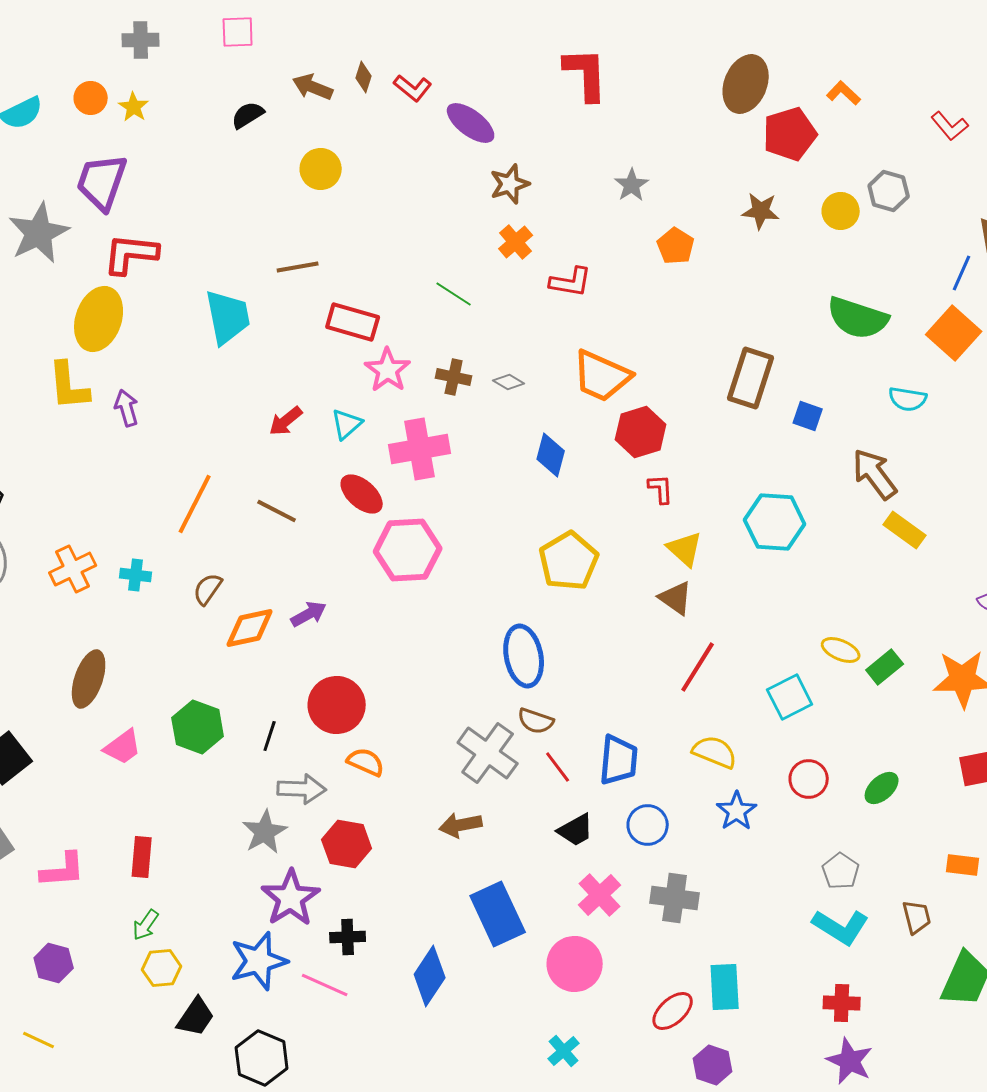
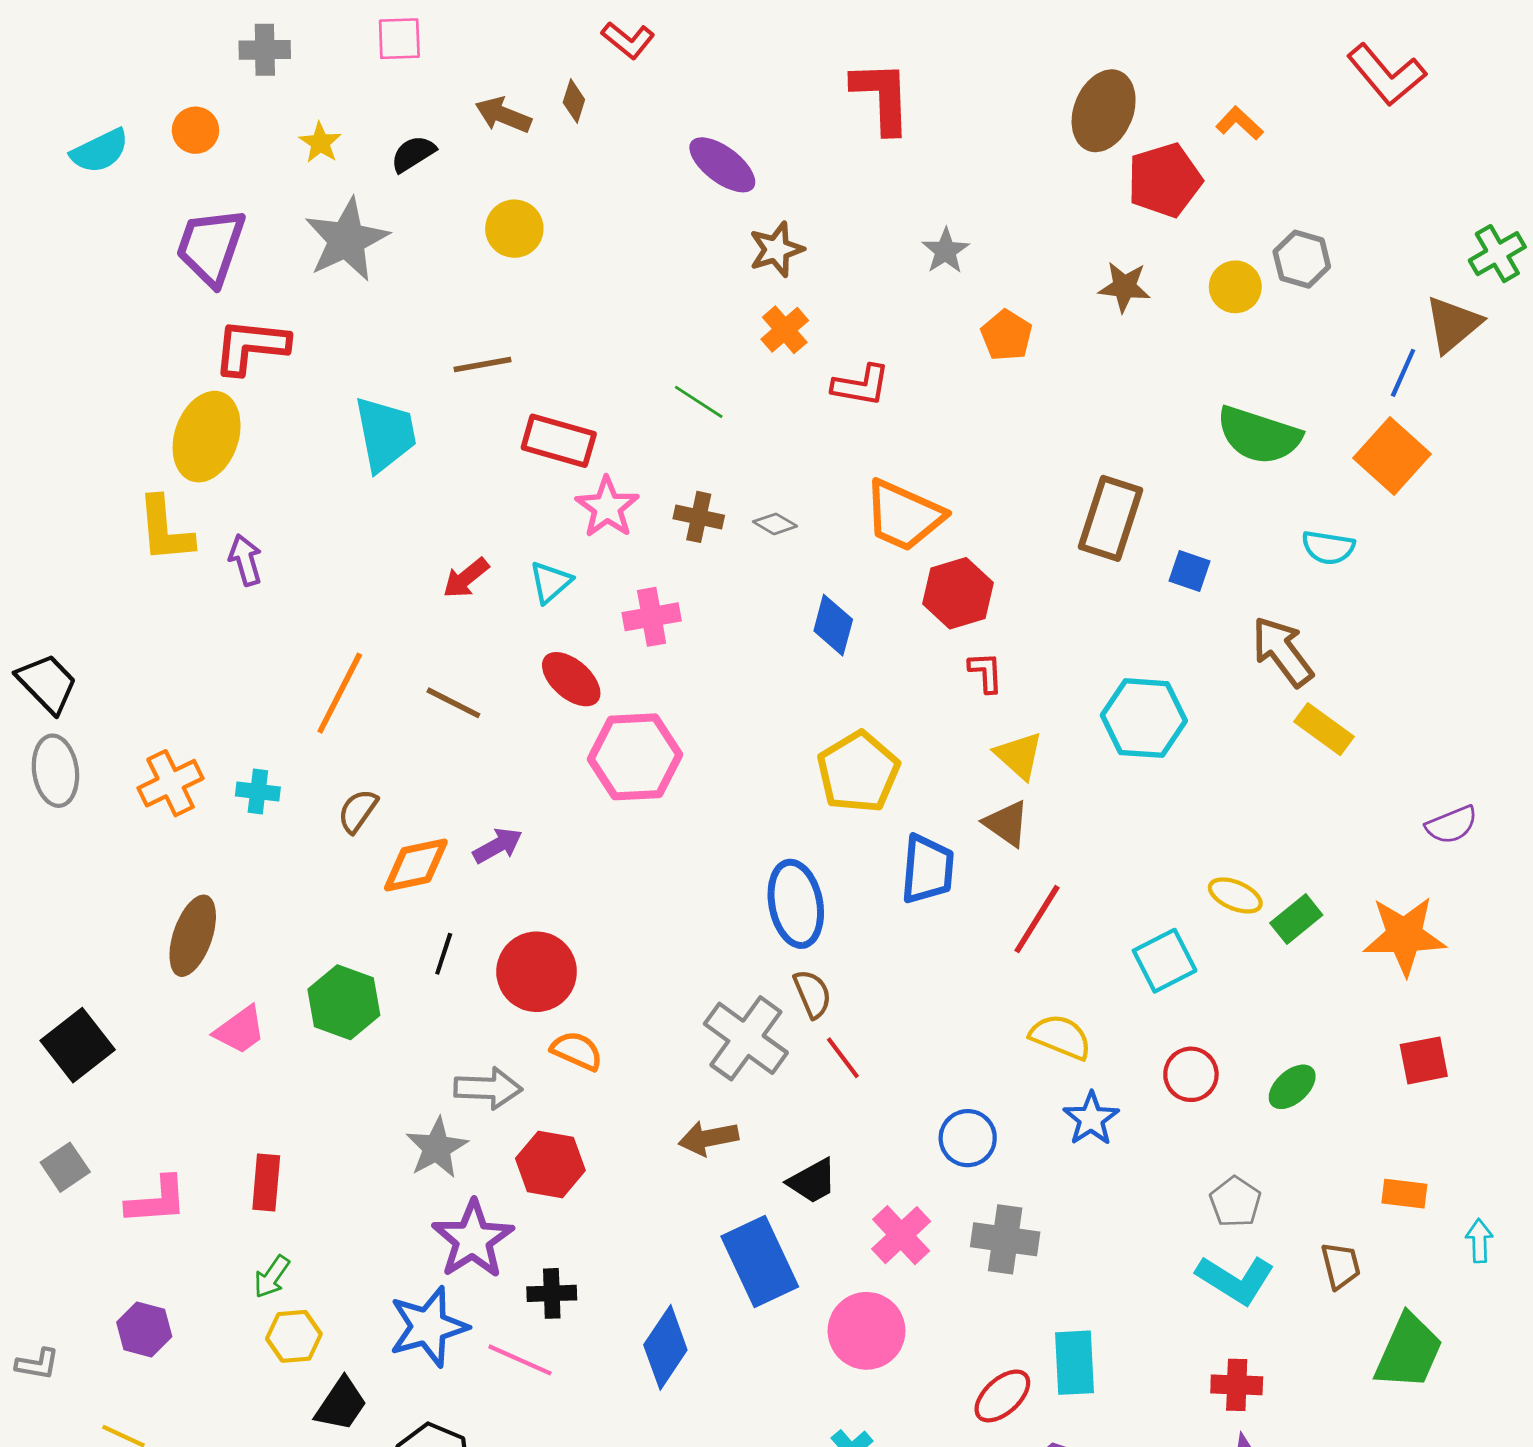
red L-shape: (413, 88) -> (628, 40), moved
yellow star: (134, 107) -> (320, 143), moved
red L-shape: (950, 126) -> (1386, 75), moved, size x1.5
gray star: (39, 233) -> (347, 240), moved
pink cross: (420, 449) -> (652, 617), size x0.7
brown semicircle: (536, 721) -> (812, 994), turned -132
black line: (270, 736) -> (444, 954), moved
blue trapezoid: (619, 760) -> (928, 869), moved
black trapezoid: (576, 830) -> (812, 1181), moved

